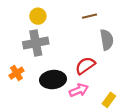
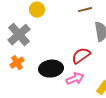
gray cross: (36, 43) -> (19, 35), moved, turned -30

